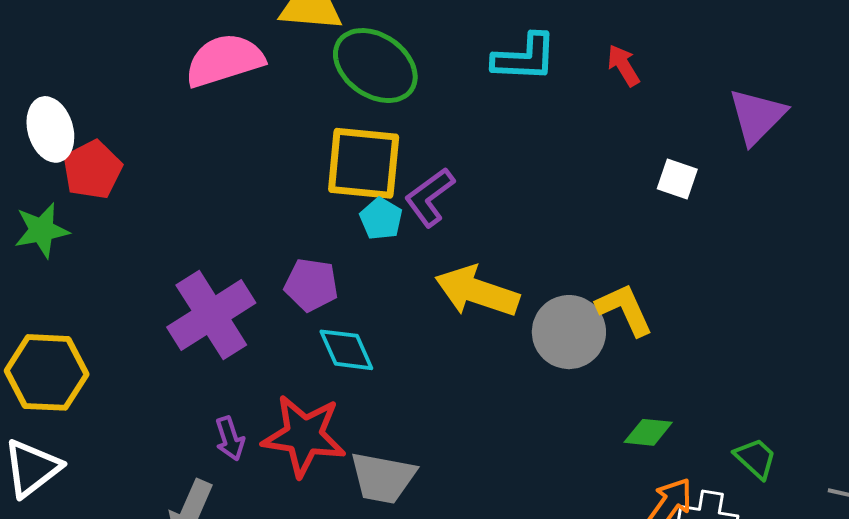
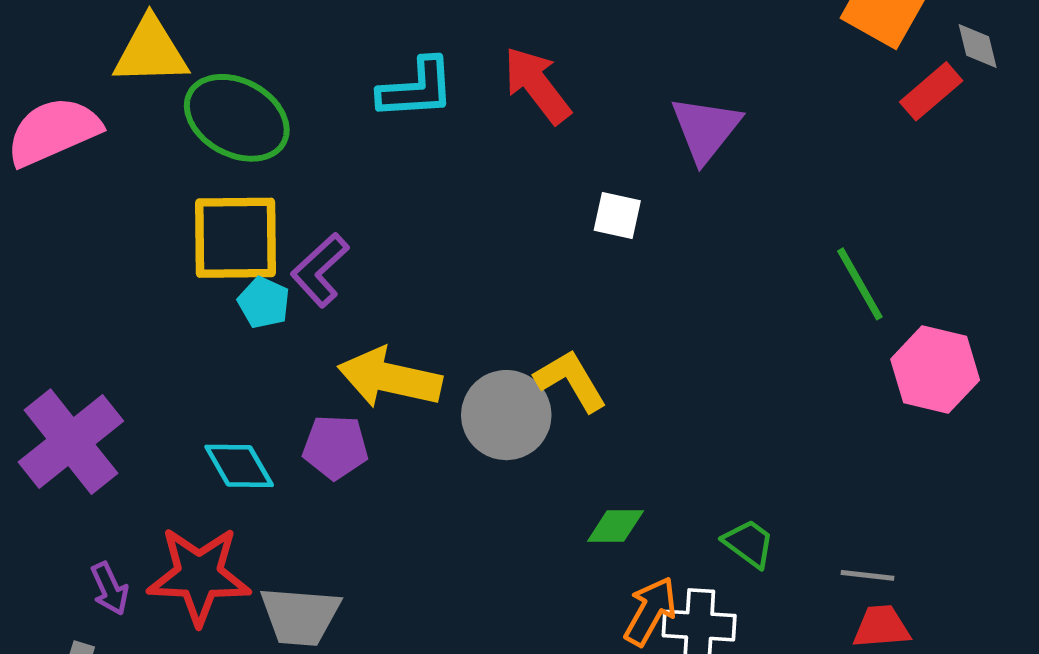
red arrow: (623, 65) -> (537, 85), size x1.6
purple pentagon: (311, 285) -> (335, 447), moved

